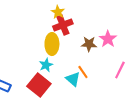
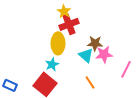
pink star: (108, 39) -> (104, 54), moved, turned 30
orange line: (83, 72) -> (90, 82), moved
cyan triangle: (73, 79) -> (86, 55), moved

